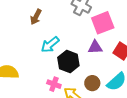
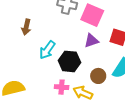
pink square: (103, 23) -> (92, 15), turned -30

